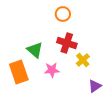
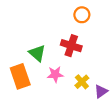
orange circle: (63, 14) -> (82, 15), moved
yellow cross: (83, 60) -> (82, 82), moved

